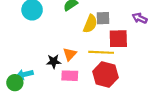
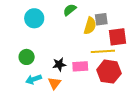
orange triangle: (70, 54) -> (54, 83), moved
pink rectangle: (70, 76) -> (80, 66), moved
green circle: (15, 83) -> (27, 57), moved

